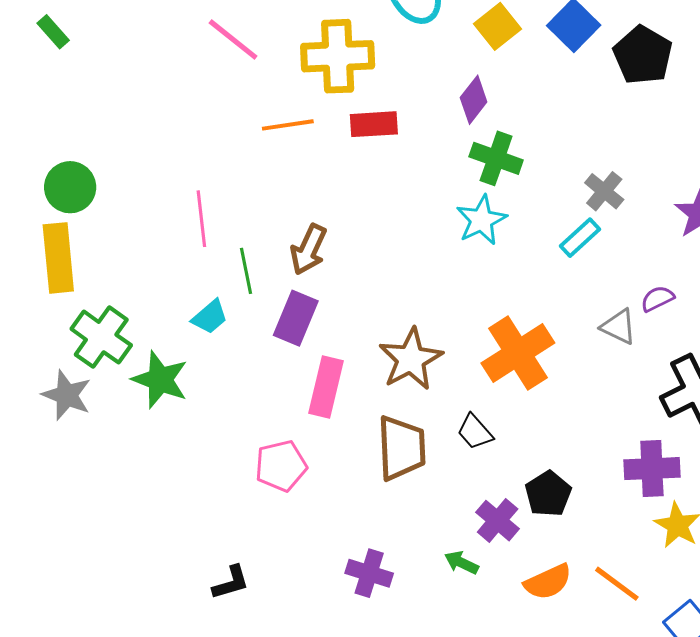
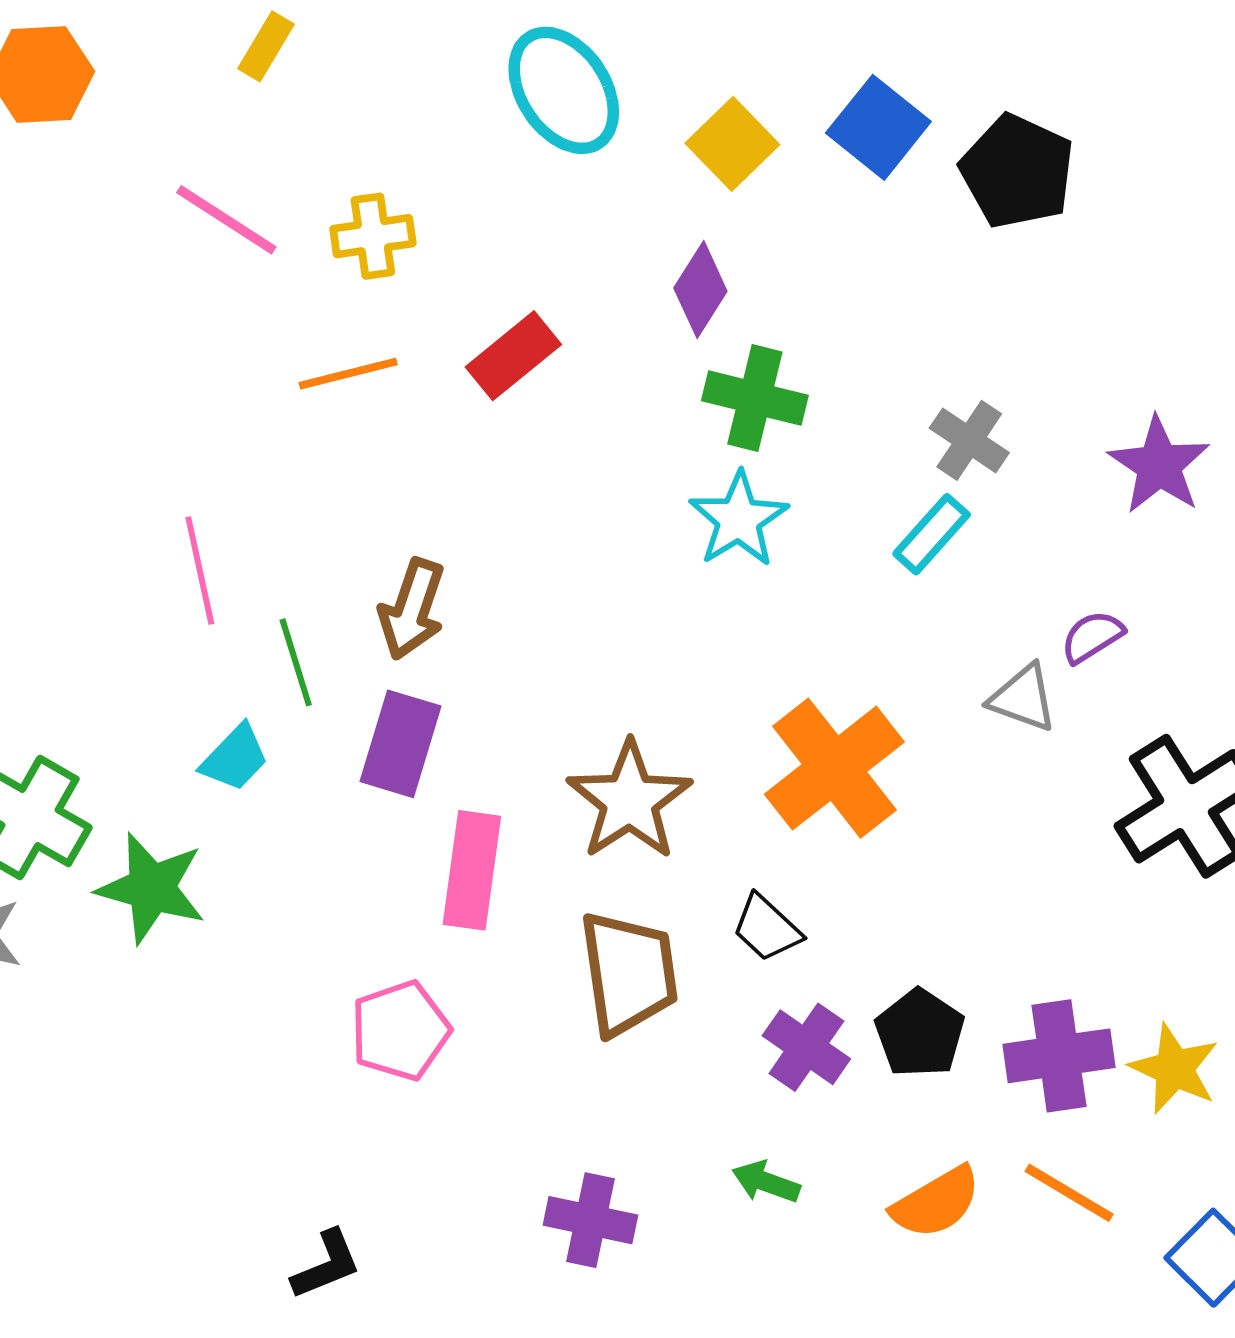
yellow cross: (338, 56) -> (373, 236), moved, size x0.6
red rectangle: (374, 124) -> (513, 356), turned -30
purple cross: (652, 469) -> (1059, 1056), moved
purple cross: (498, 521) -> (806, 1047), moved

